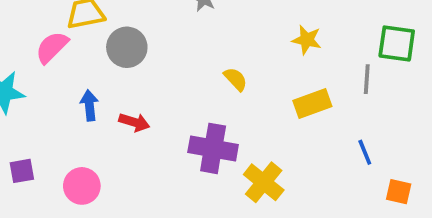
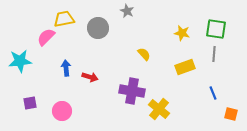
green square: (397, 44) -> (216, 29), moved
gray circle: (127, 47) -> (98, 28), moved

